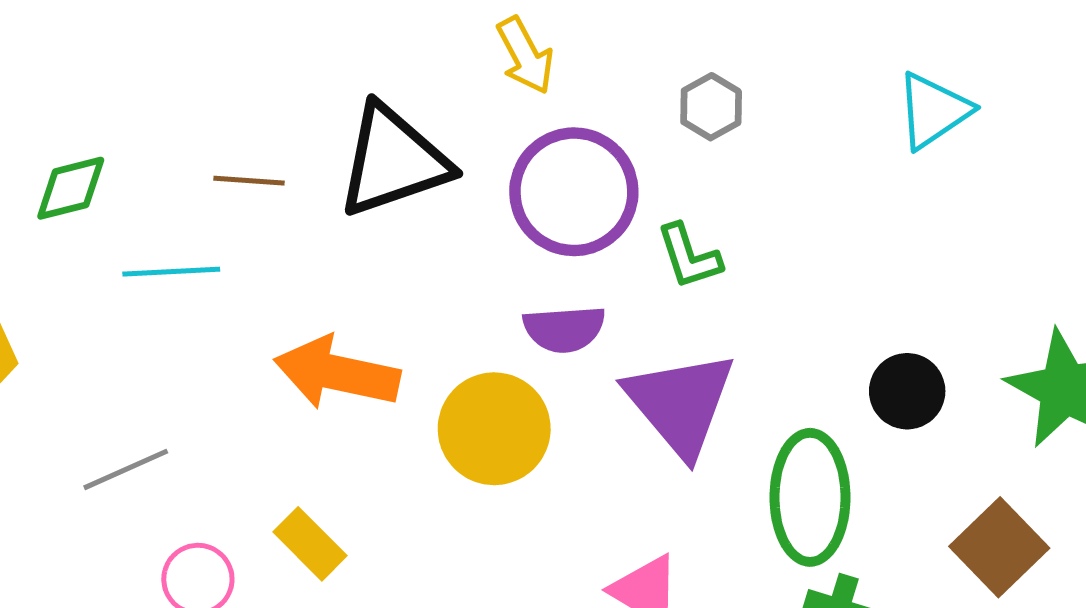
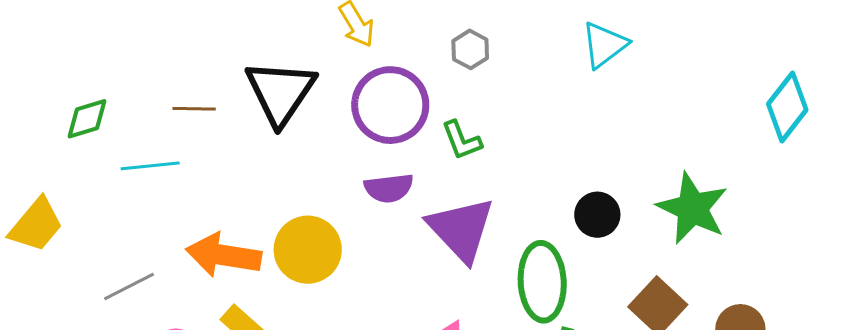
black triangle: (393, 161) -> (280, 92), turned -34
orange arrow: (337, 373) -> (224, 255), moved
yellow circle: (494, 429) -> (308, 250), moved

